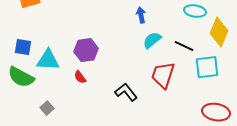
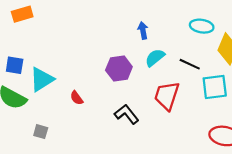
purple hexagon: (86, 50) -> (119, 69), moved
cyan triangle: (48, 60) -> (42, 79), turned -35
gray square: (47, 108) -> (41, 132), turned -32

